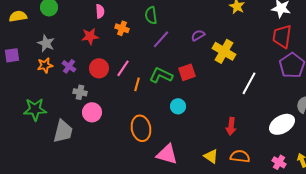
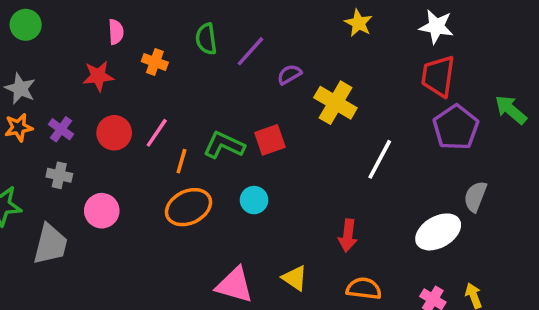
purple line: (161, 39) -> (250, 51), moved
gray cross: (80, 92) -> (59, 175), moved
orange ellipse: (141, 128) -> (188, 207), moved, turned 75
yellow triangle: (211, 156) -> (295, 278), moved

